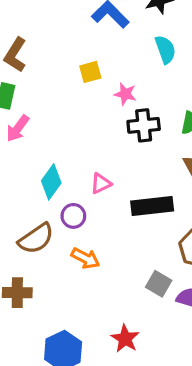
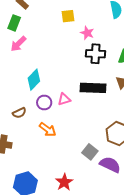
pink triangle: (101, 183) -> (64, 99), moved
black rectangle: (152, 206) -> (93, 88), moved
brown semicircle: (36, 239) -> (19, 113), size x0.6

